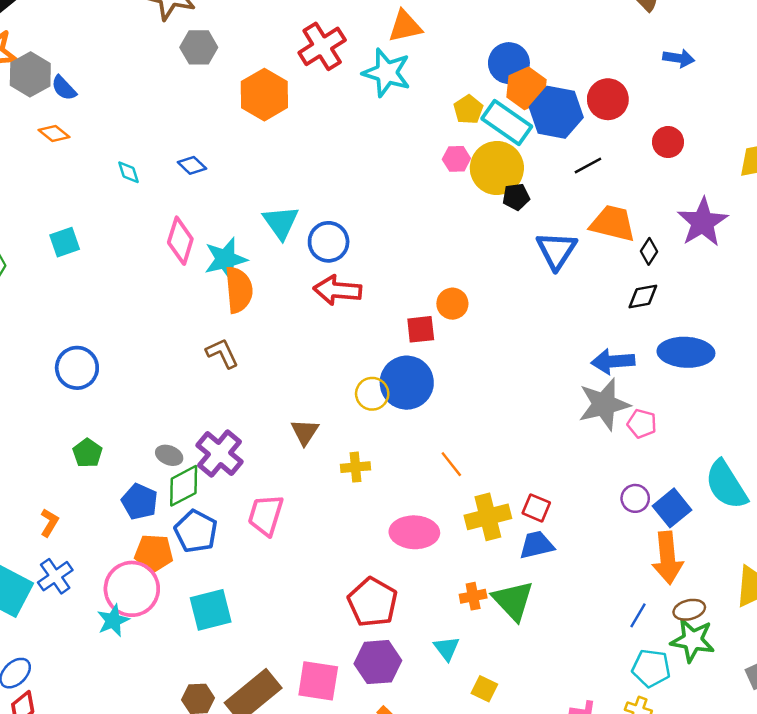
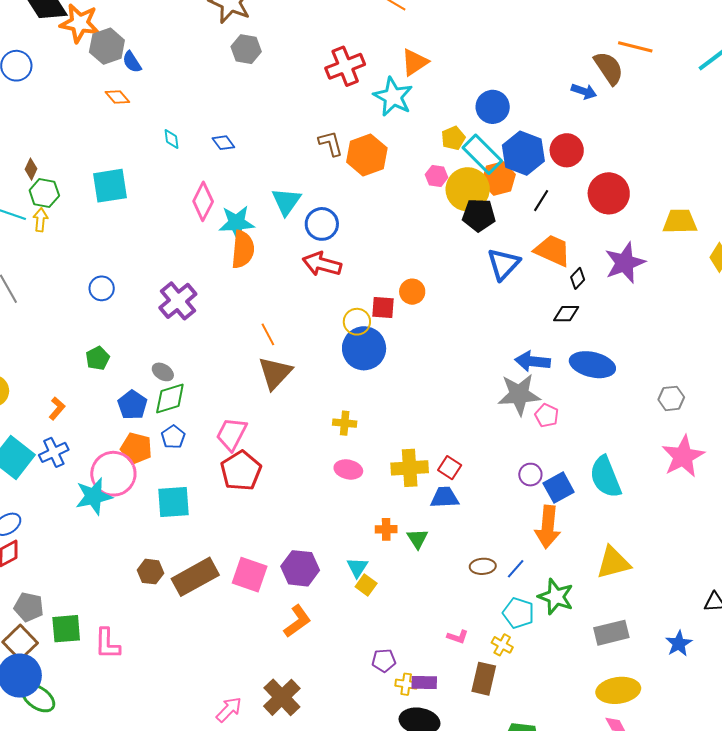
orange triangle: (405, 26) -> (415, 62), turned -32
blue arrow: (679, 58) -> (584, 91), moved
orange hexagon: (526, 88) -> (499, 178), moved
orange hexagon: (264, 95) -> (367, 155), moved
red circle: (668, 142) -> (609, 193), size x1.6
black line: (588, 166) -> (541, 201), turned -40
black pentagon: (516, 197) -> (479, 215), size x1.5
cyan square: (65, 242) -> (110, 186), size x1.5
brown L-shape: (222, 353) -> (331, 143), moved
blue circle: (77, 368) -> (102, 288), size x0.7
yellow circle: (372, 394) -> (357, 322), moved
brown triangle: (305, 432) -> (275, 373), size x1.5
purple cross: (220, 454) -> (178, 301), moved
orange line: (451, 464) -> (268, 334), moved
yellow cross: (355, 467) -> (345, 423), moved
blue pentagon: (196, 531) -> (173, 437), size x0.7
pink ellipse: (414, 532) -> (348, 469), size x0.7
green triangle: (513, 600) -> (418, 539), size x0.6
red pentagon: (373, 602) -> (241, 471), moved
brown ellipse: (689, 610) -> (483, 566), moved
cyan star: (113, 621) -> (94, 496), size x1.4
yellow square: (484, 689) -> (366, 585), moved

